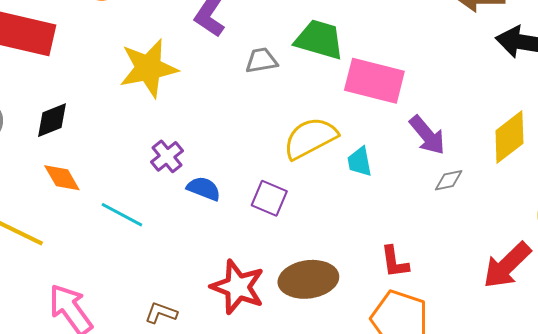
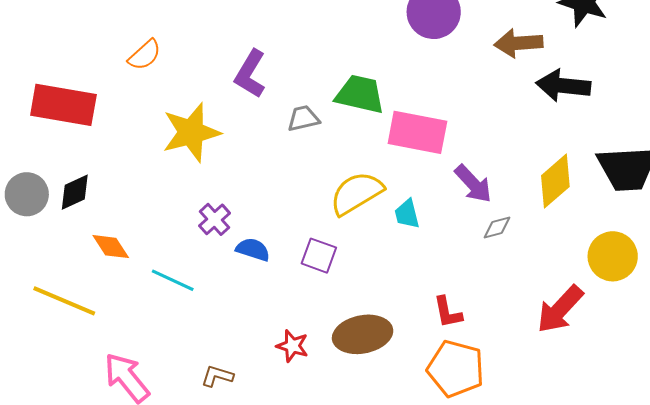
black diamond: (52, 120) -> (75, 192), moved
red star: (238, 287) -> (292, 346), size x0.6

